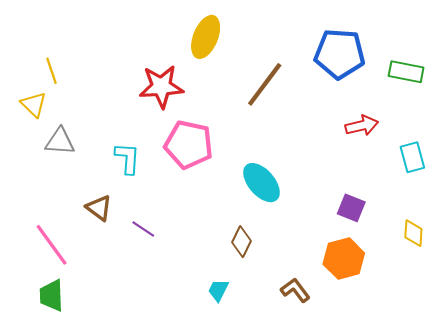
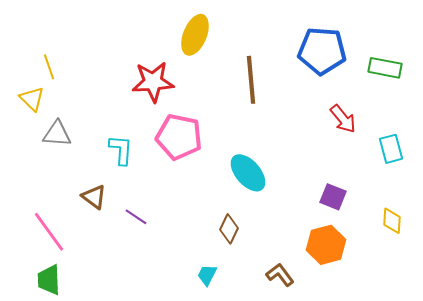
brown line: (265, 84) -> (251, 80), turned -42
red arrow: (362, 126) -> (343, 119), turned 64

